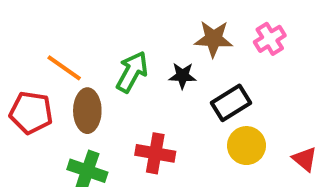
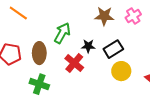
orange line: (64, 68) -> (18, 13), moved
black star: (182, 76) -> (88, 46), moved
red cross: (155, 153) -> (74, 63), moved, turned 30

